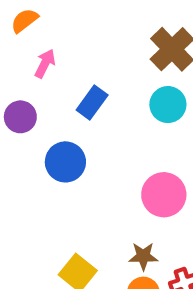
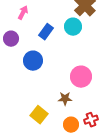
cyan circle: (168, 105) -> (73, 27), moved
brown star: (143, 256) -> (65, 99), moved

